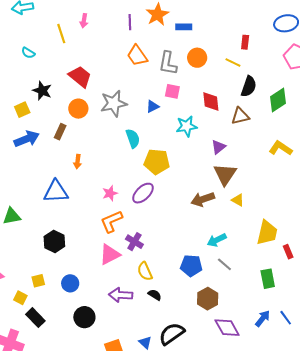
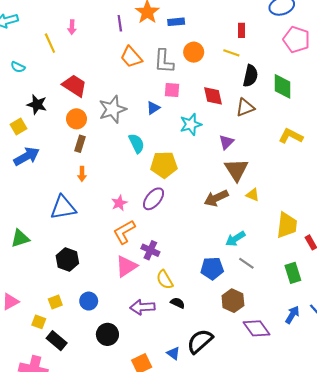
green diamond: (278, 100) -> (283, 86), turned -50
brown rectangle: (60, 132) -> (80, 144), moved

